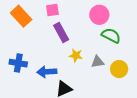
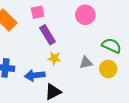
green semicircle: (111, 36) -> (111, 46), moved
yellow star: (76, 55) -> (54, 58), moved

